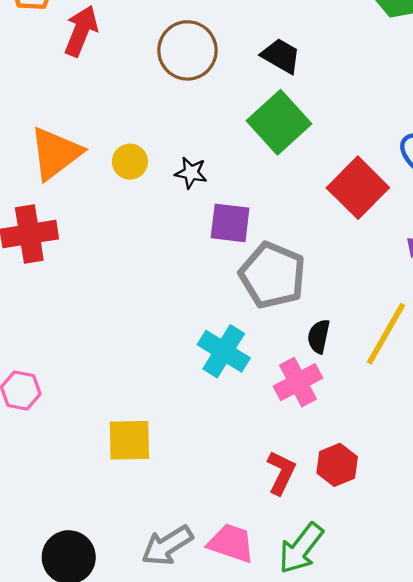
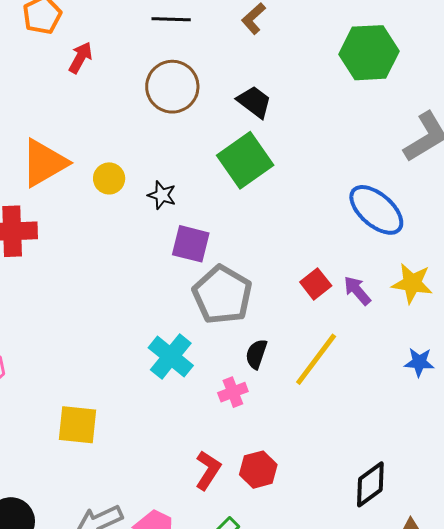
red arrow: (81, 31) -> (80, 58), size x0.7
red square: (358, 188) -> (316, 284), moved, size x0.6
pink cross: (298, 382) -> (233, 392), size x0.7

